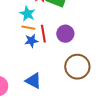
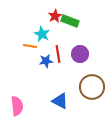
orange line: (28, 28) -> (30, 46), moved
blue triangle: (33, 81) -> (60, 101), moved

